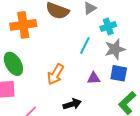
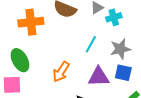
cyan cross: (108, 26) -> (114, 17), moved
purple triangle: (94, 78) -> (99, 77), size x1.6

